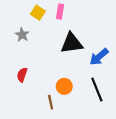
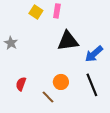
gray star: (22, 35) -> (11, 43), moved
red semicircle: (22, 75) -> (21, 84), moved
brown line: (51, 102) -> (48, 97), turned -32

